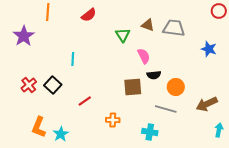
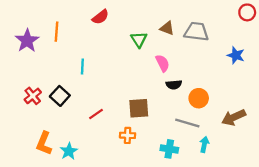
orange line: (48, 12) -> (56, 32), moved
brown square: (133, 87) -> (139, 108), moved
cyan arrow: (219, 130) -> (204, 144), moved

